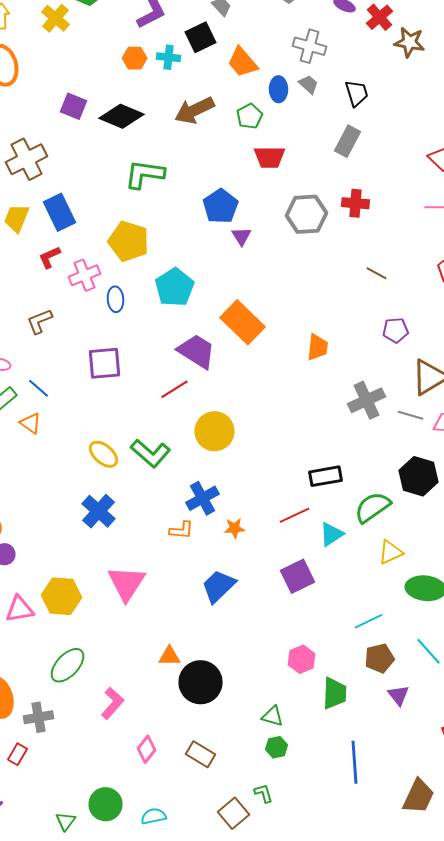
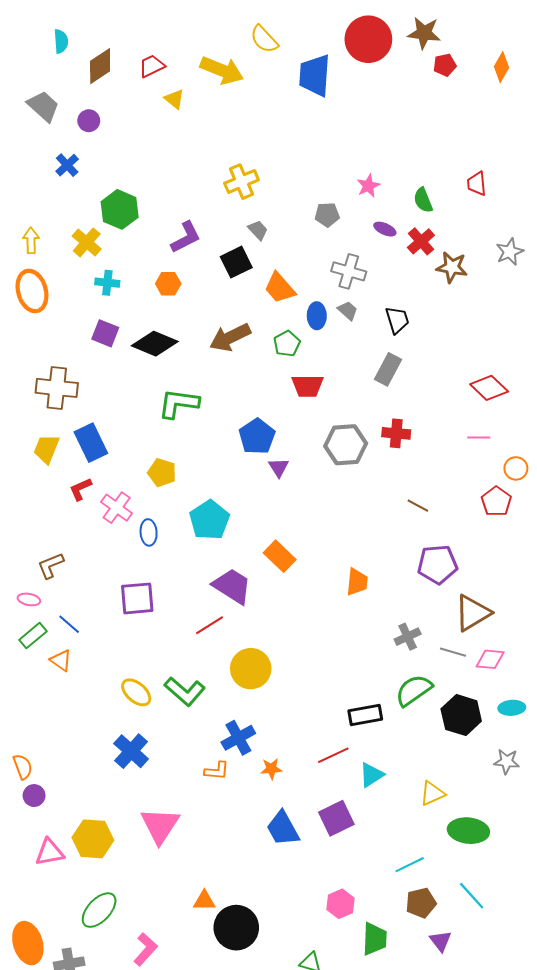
cyan cross: (168, 57) -> (107, 283), moved
brown cross: (26, 159) -> (57, 388), turned 33
yellow pentagon: (128, 241) -> (162, 473), size x0.7
pink cross: (84, 275) -> (117, 508), turned -32
brown L-shape: (40, 321) -> (51, 565), moved
orange rectangle: (242, 322) -> (280, 556), size x0.7
purple pentagon: (396, 330) -> (437, 564), size x1.5
gray cross: (366, 400) -> (408, 637), size x0.7
green semicircle: (372, 507) -> (414, 690), moved
blue trapezoid: (218, 586) -> (283, 829), moved, turned -75

